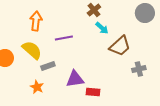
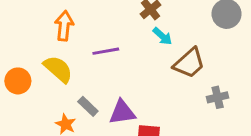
gray rectangle: (48, 66) -> (88, 106), moved, turned 64

